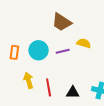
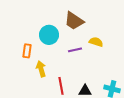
cyan circle: (39, 50) -> (49, 35), moved
yellow arrow: (28, 80) -> (41, 69), moved

